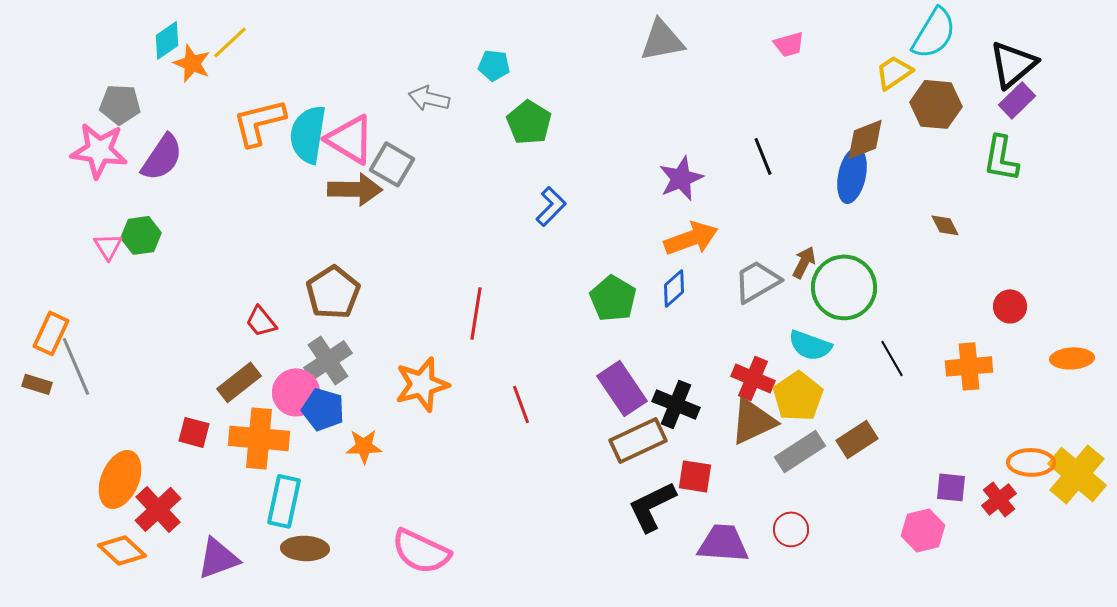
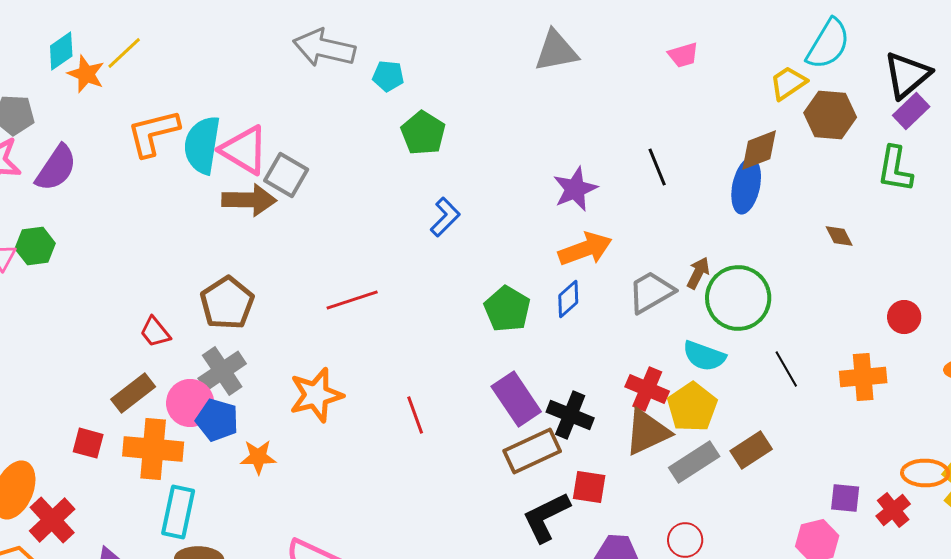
gray arrow: (429, 98) -> (324, 48), moved, size x1.5
red line: (476, 313) -> (352, 300), moved, turned 63

